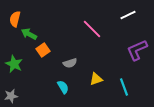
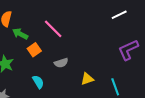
pink line: (92, 29) -> (53, 29), moved
cyan semicircle: (63, 87) -> (38, 82), moved

